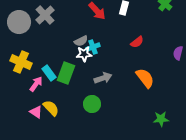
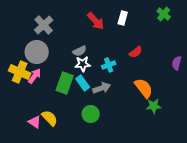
gray circle: (19, 22) -> (37, 52), moved
cyan cross: (93, 47) -> (109, 65), moved
cyan rectangle: (49, 73) -> (83, 83), moved
pink arrow: (36, 84) -> (35, 76), moved
green star: (161, 119) -> (154, 106), moved

